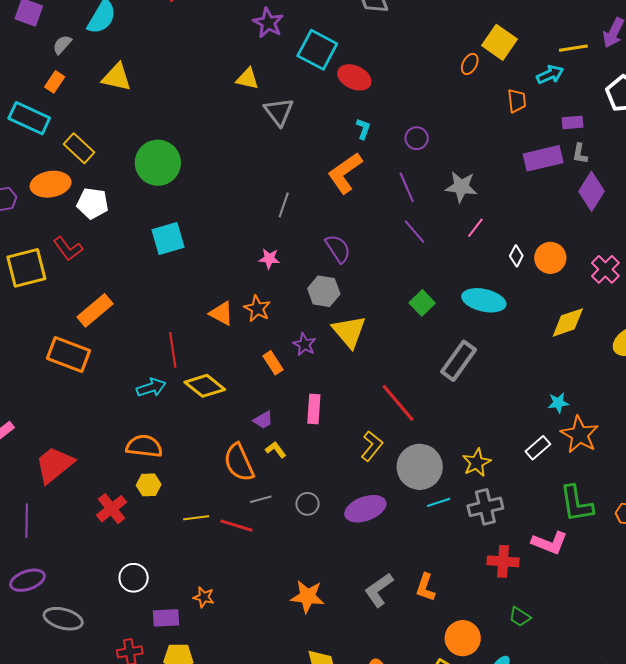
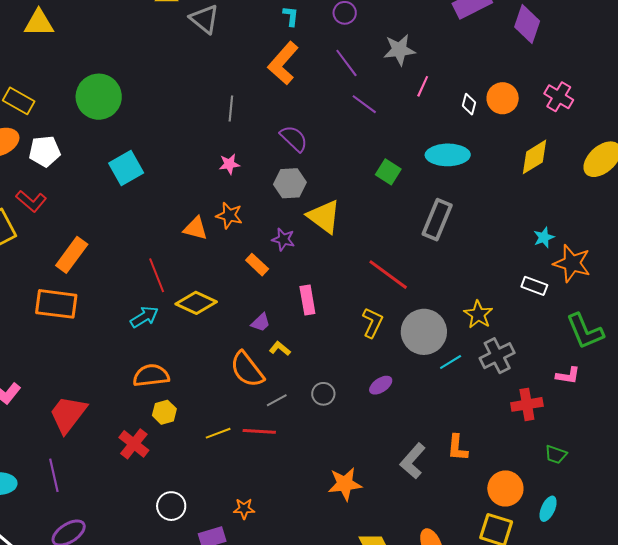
white rectangle: (538, 448) -> (534, 286), turned 75
purple ellipse: (365, 509) -> (381, 385), size x0.6
pink L-shape: (550, 543) -> (568, 376), size x0.7

